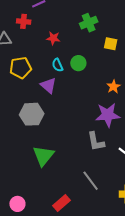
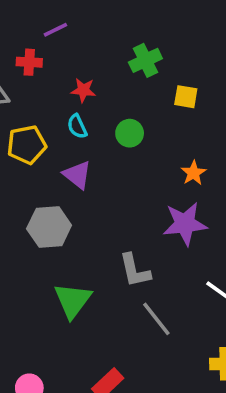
cyan semicircle: (57, 65) -> (77, 126), moved
gray L-shape: (96, 141) -> (135, 271), moved
gray line: (91, 181) -> (156, 319), moved

